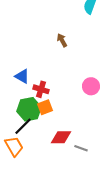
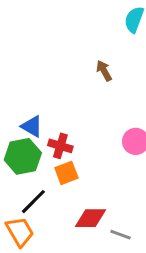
brown arrow: (62, 40) -> (104, 71), moved
green hexagon: (29, 109) -> (23, 156), moved

